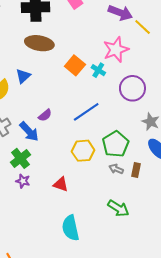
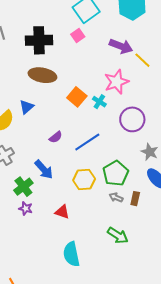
purple semicircle: (45, 115) -> (56, 137), moved
blue arrow: (29, 132) -> (44, 169), moved

